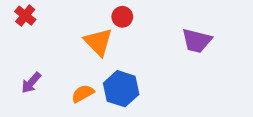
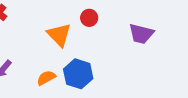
red circle: (122, 17) -> (89, 18), moved

